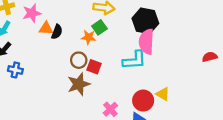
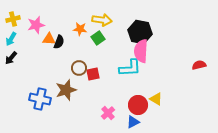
orange star: (89, 37) -> (80, 29), moved
red square: (94, 67) -> (93, 74), turned -32
blue cross: (15, 70) -> (40, 99), moved, size x1.5
brown star: (79, 84) -> (66, 90), moved

